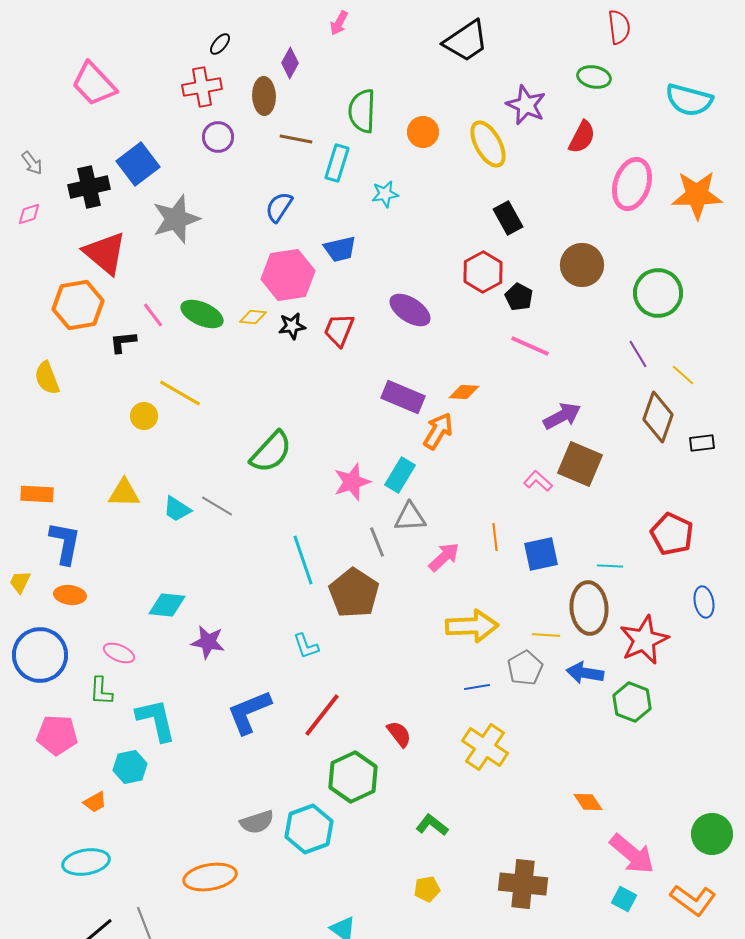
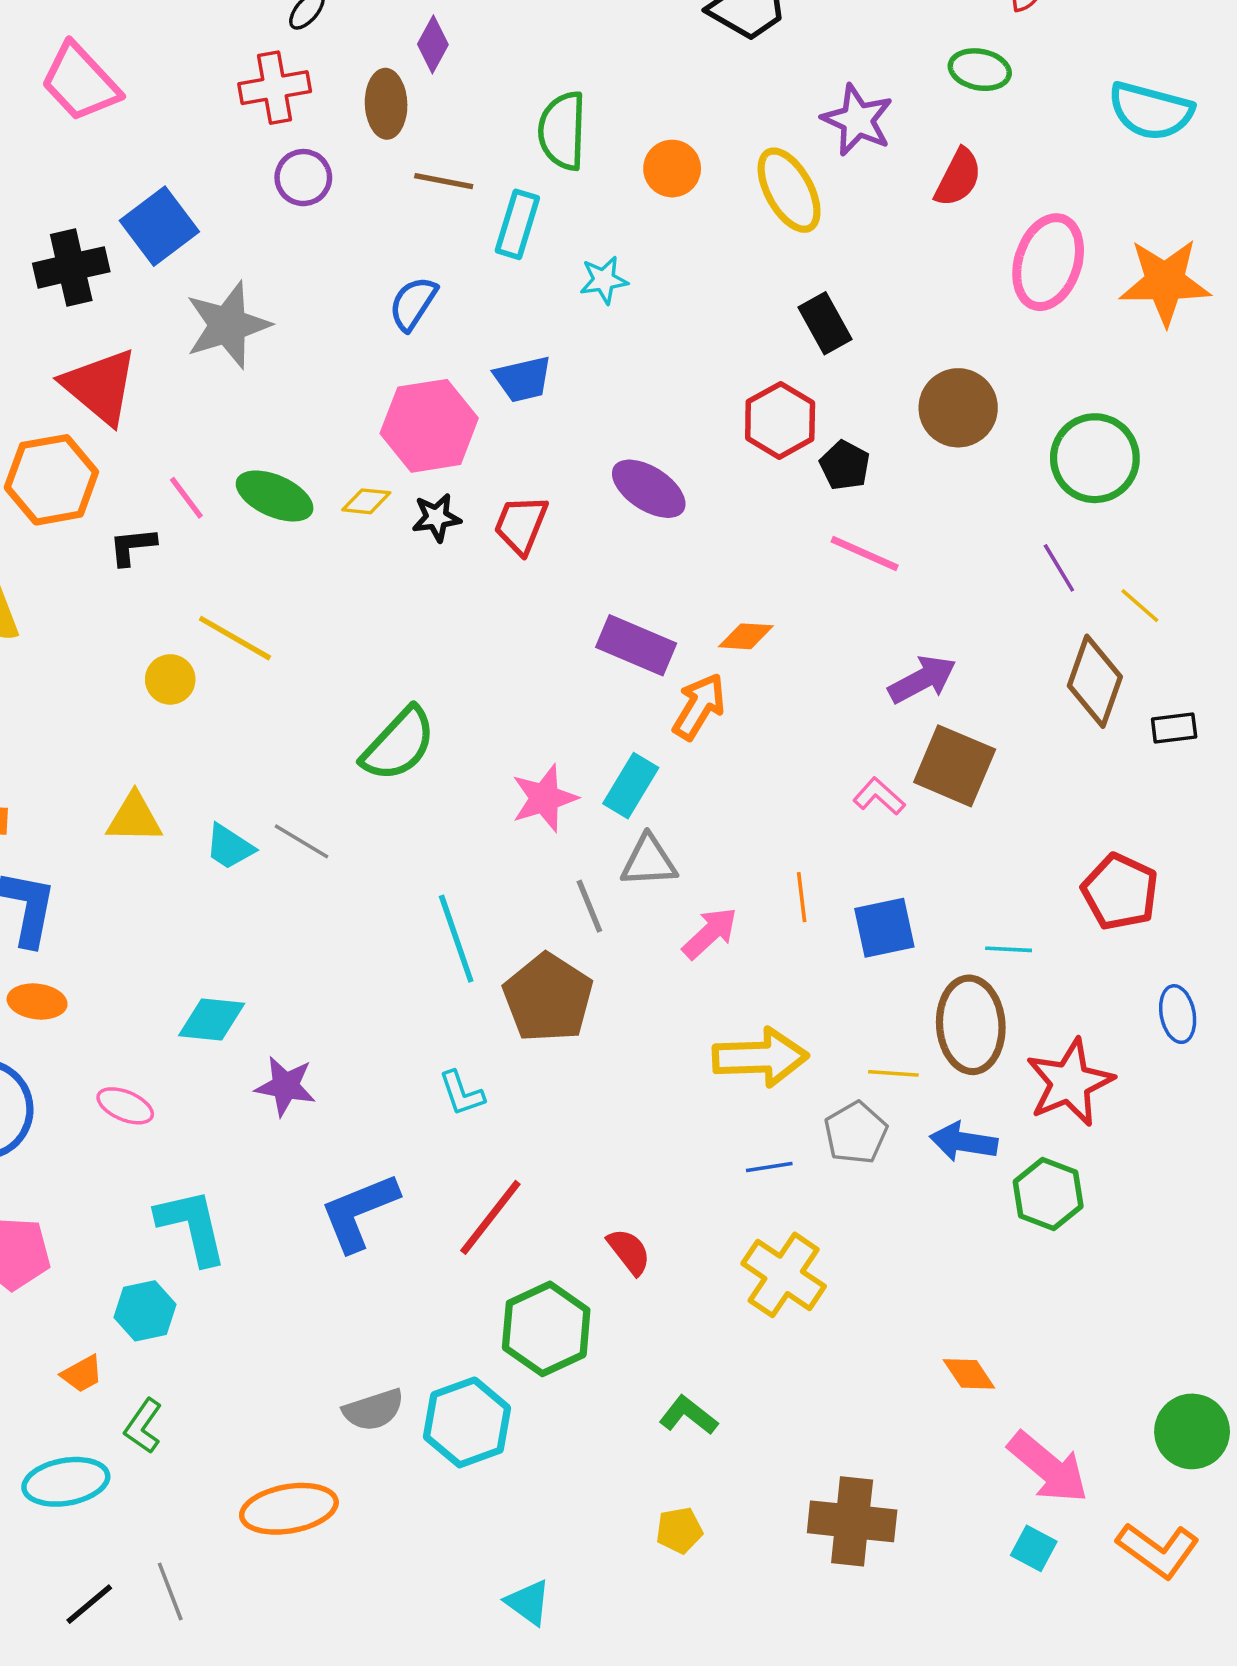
green L-shape: (101, 691) -> (143, 1426), moved, turned 32

